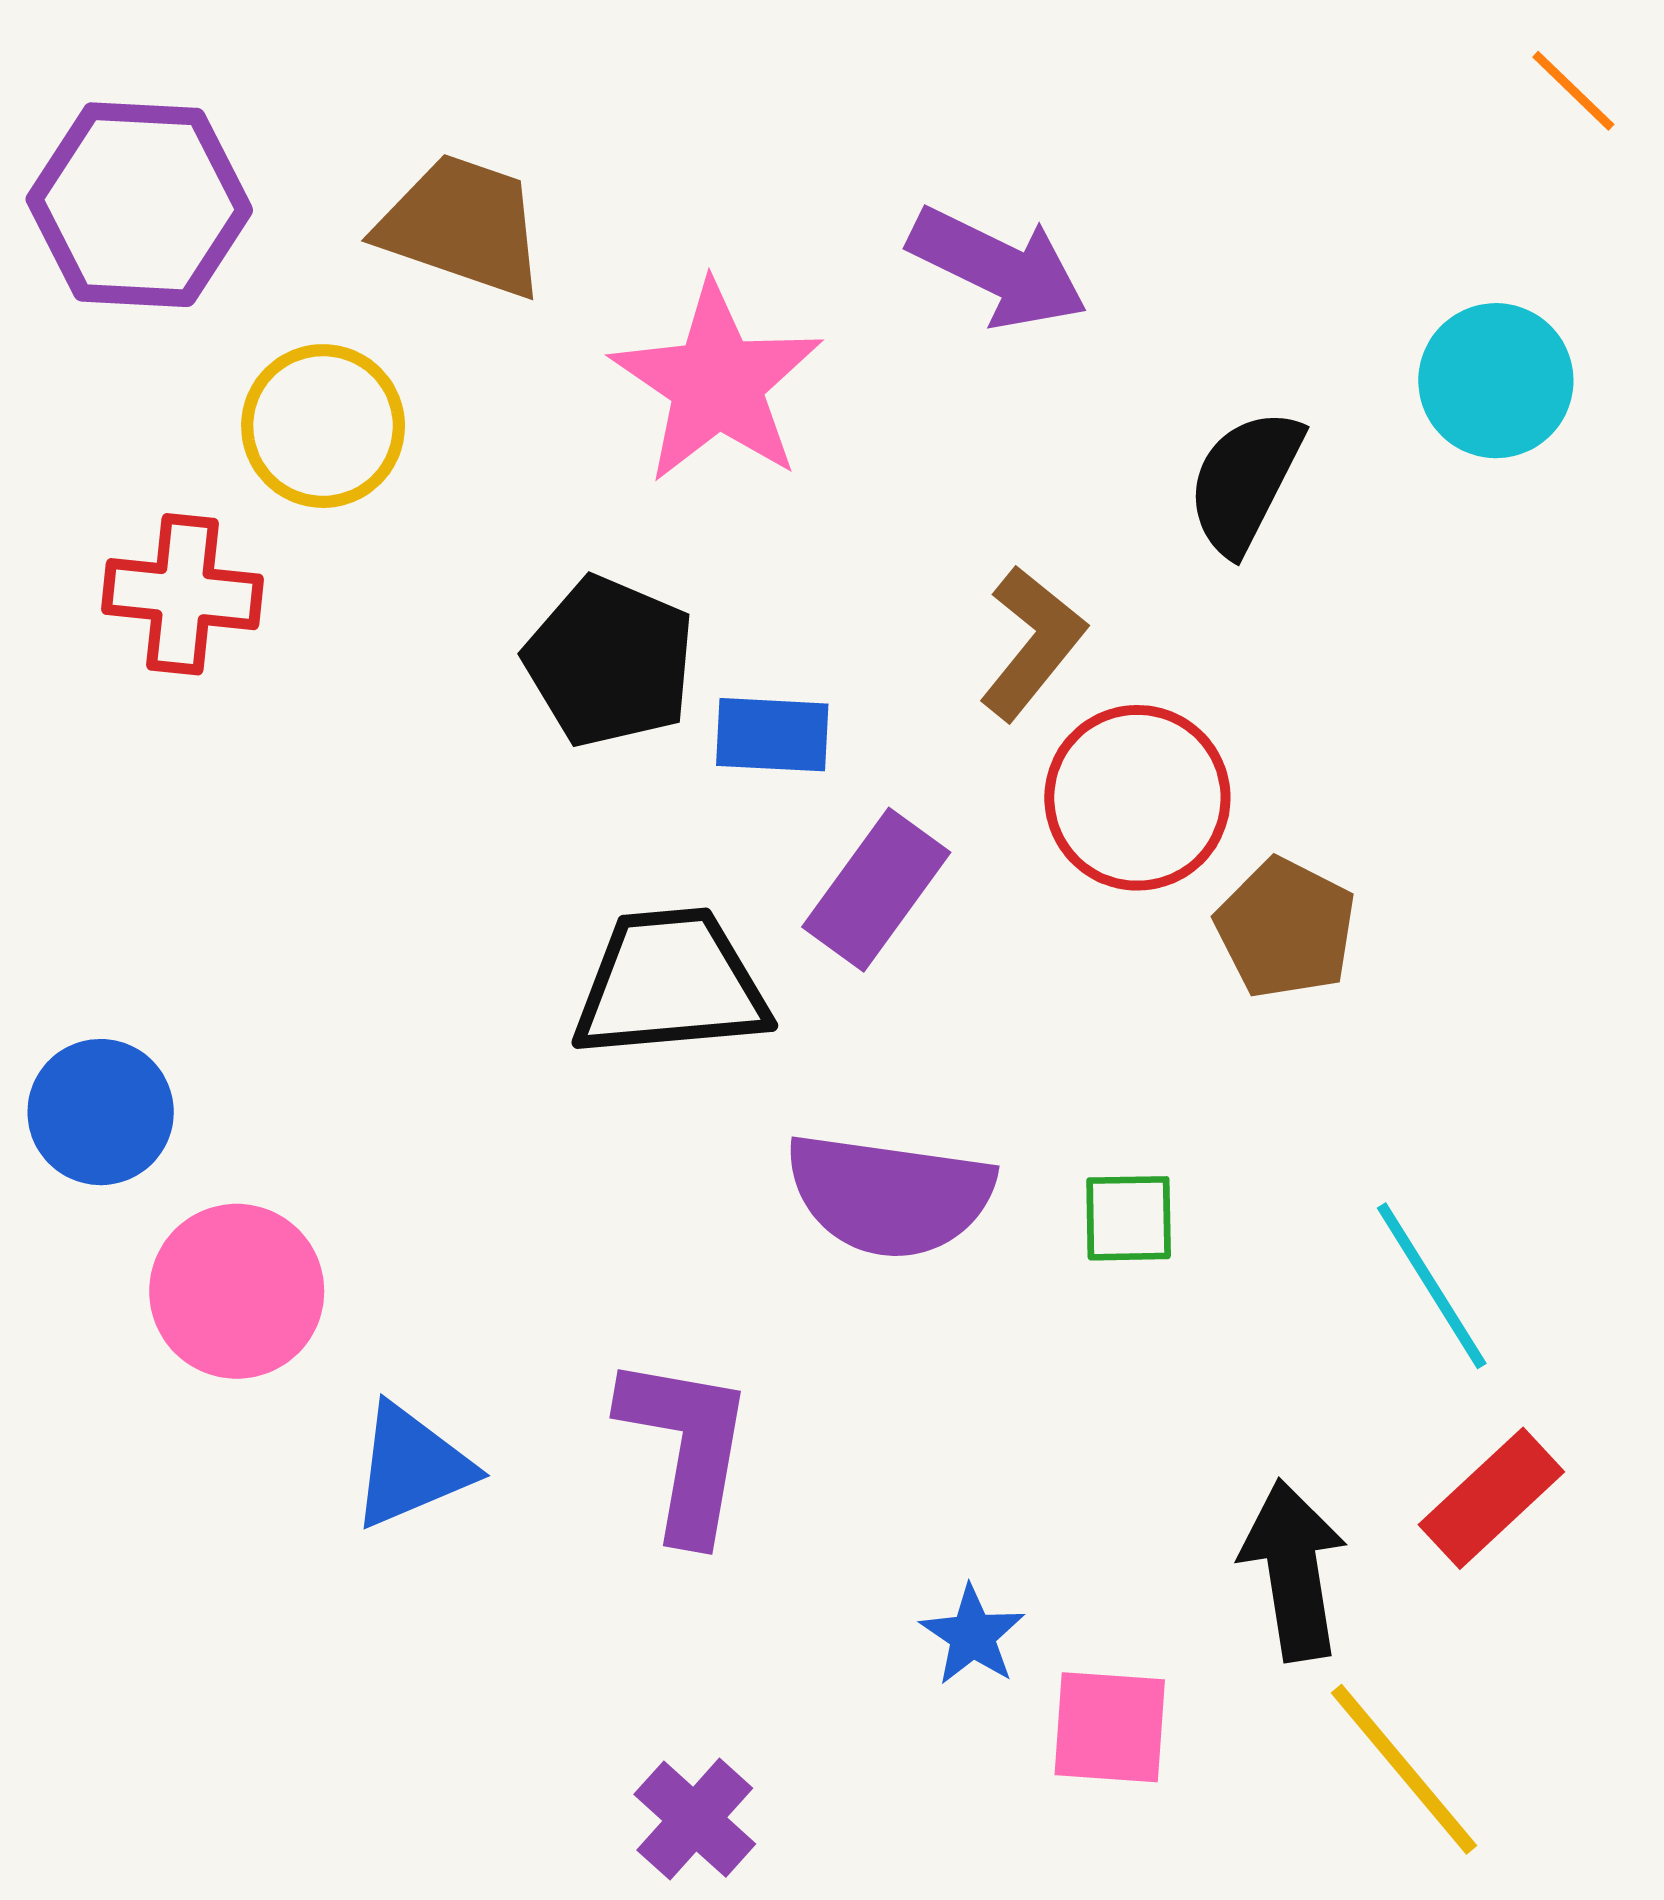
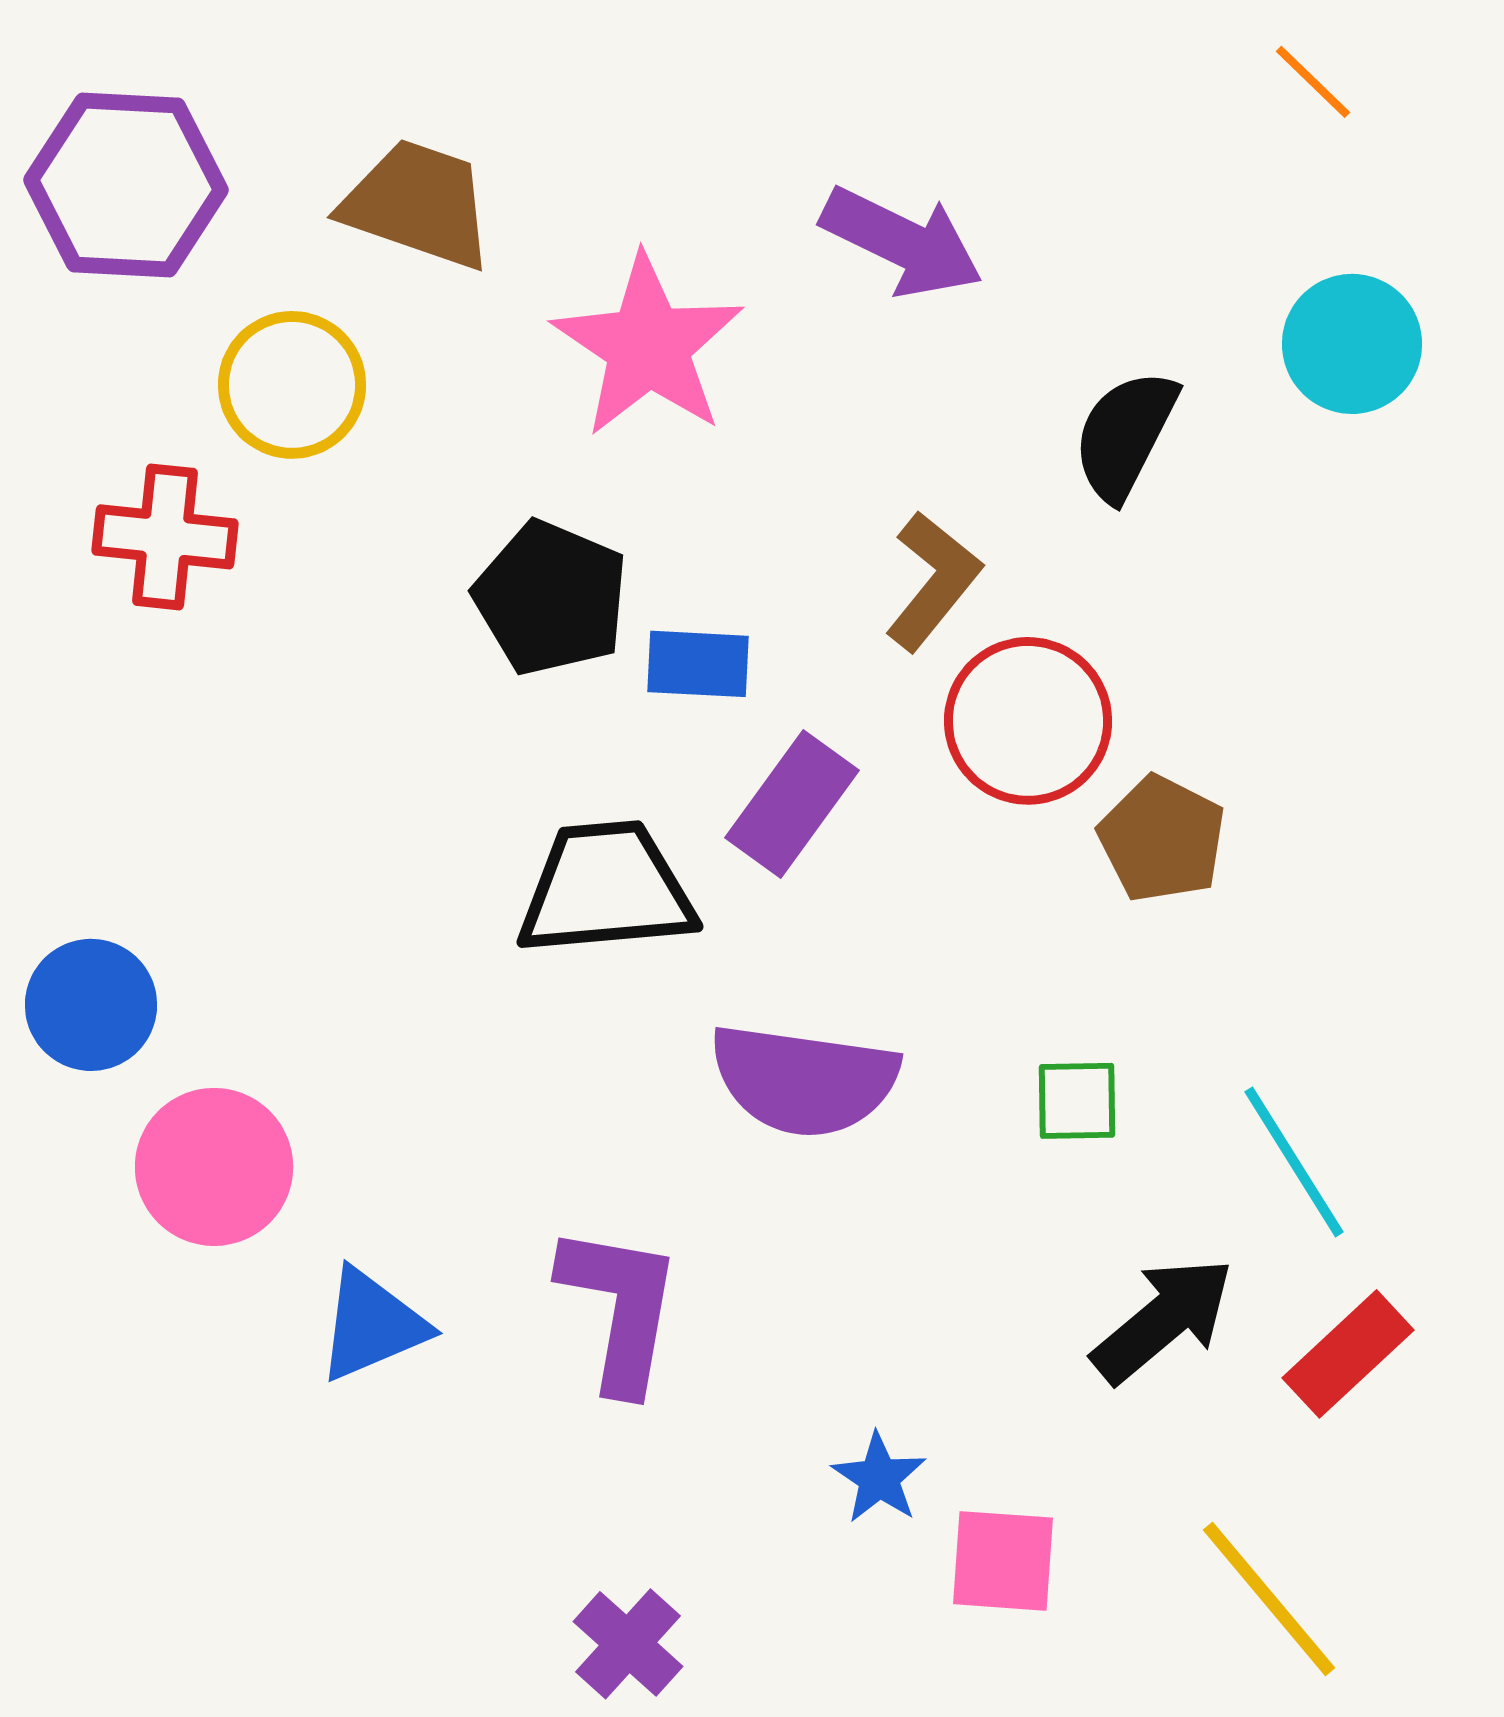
orange line: (1573, 91) -> (1313, 82), moved
green square: (1129, 1218) -> (1077, 1101), moved
black arrow: (1293, 1570) -> (1163, 1320), moved, turned 59

